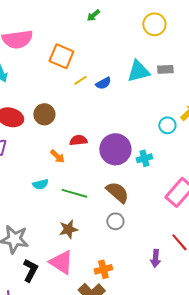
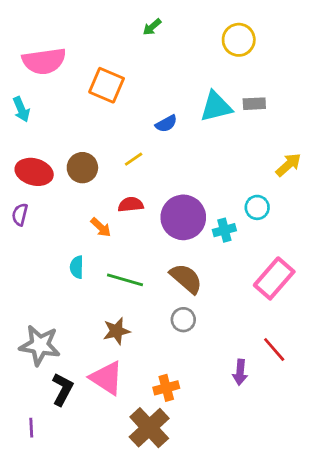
yellow line: (80, 80) -> (134, 159), moved
cyan circle: (167, 125) -> (257, 207), moved
cyan semicircle: (40, 184) -> (77, 267), turned 105

